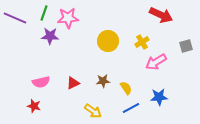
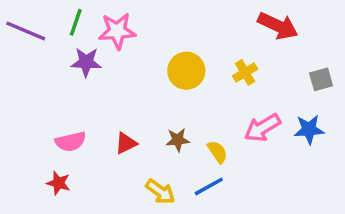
pink arrow: (156, 62) -> (262, 128), moved
blue star: (159, 97) -> (309, 129), moved
blue line: (131, 108) -> (209, 186), moved

